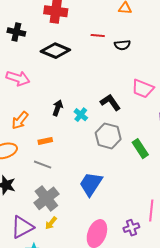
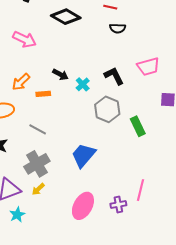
black semicircle: (122, 45) -> (118, 28), moved
pink trapezoid: (143, 89) -> (148, 66), turned -45
black arrow: (58, 108) -> (60, 74), turned 91
orange rectangle: (45, 141) -> (43, 94), moved

